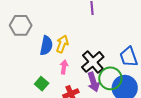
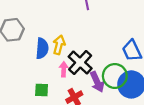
black cross: (93, 62) -> (80, 62), moved
green square: (42, 84) -> (42, 90), turned -32

